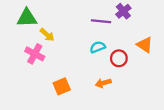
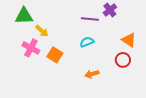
red circle: (119, 58) -> (123, 60), moved
orange square: (62, 86) -> (55, 55), moved, turned -35

